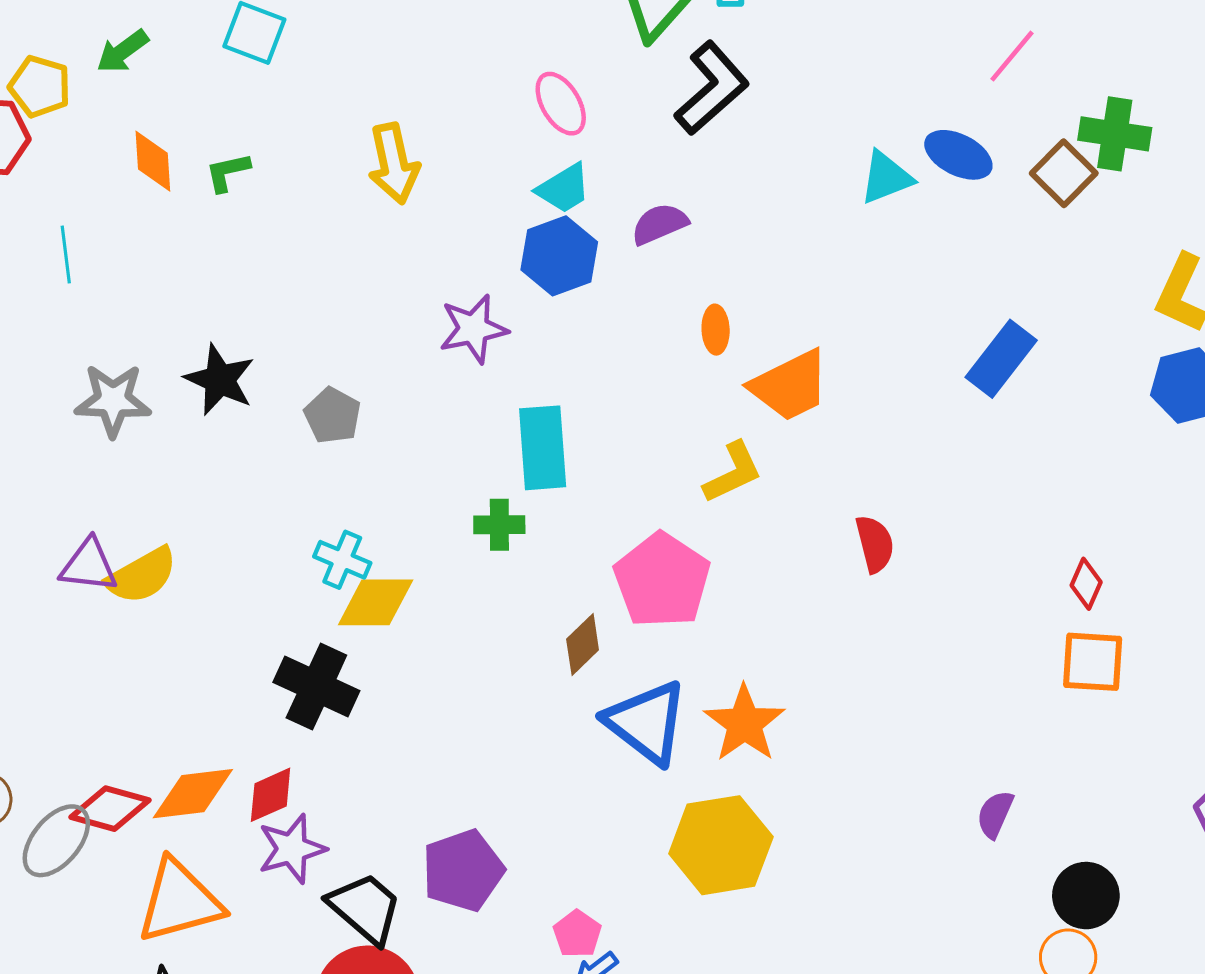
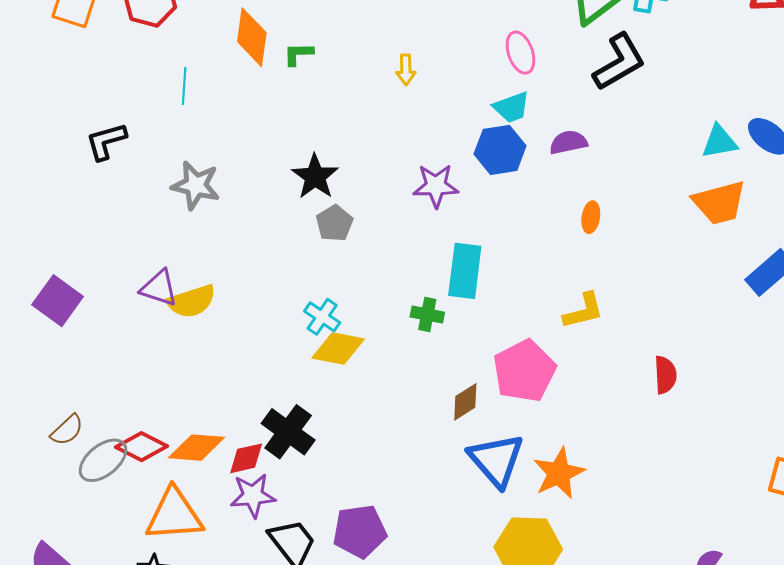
orange diamond: (153, 161) -> (252, 37), size x1.4
yellow arrow: (394, 164) -> (406, 70), size x0.6
black star: (220, 380) -> (315, 177), moved
orange trapezoid: (790, 386) -> (719, 203), moved
black cross: (316, 687) -> (288, 432), moved

